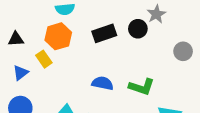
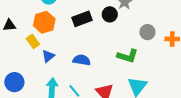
blue triangle: (20, 73) -> (48, 56), moved
green L-shape: (142, 87) -> (128, 56), moved

